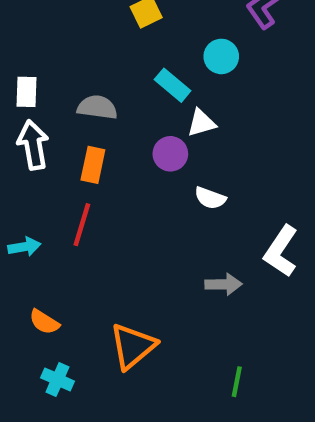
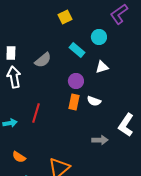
gray semicircle: (97, 107) -> (43, 60), turned 132
white triangle: (201, 123) -> (102, 67), moved
orange rectangle: (93, 165) -> (74, 102), moved

